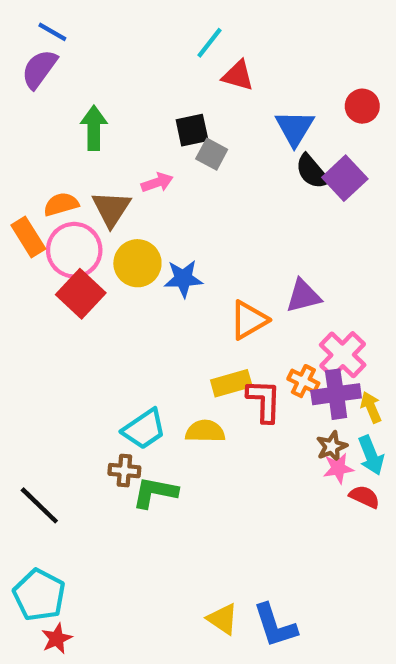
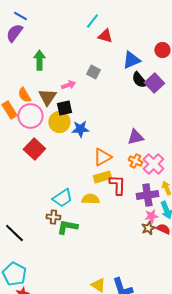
blue triangle: (295, 128) -> (131, 60), turned 36
black square: (192, 130) -> (64, 108), moved
orange semicircle: (61, 204) -> (24, 95), turned -105
red square: (81, 294) -> (34, 149), moved
orange triangle: (249, 320) -> (102, 157), moved
orange cross: (303, 381) -> (135, 161), moved
purple cross: (336, 394) -> (147, 195), moved
brown star: (332, 447) -> (148, 228), moved

